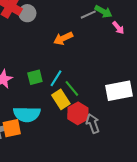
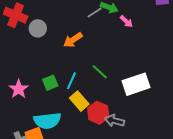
gray circle: (27, 13) -> (38, 28), moved
green line: (72, 88) -> (100, 72), moved
gray arrow: (93, 124) -> (115, 121), turned -48

